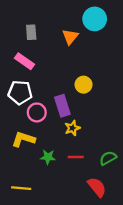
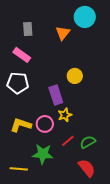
pink circle: (37, 112) -> (45, 124), moved
green star: (48, 157) -> (43, 154), moved, size x1.5
red line: (76, 157) -> (68, 141), turned -40
green semicircle: (108, 158) -> (88, 142), moved

